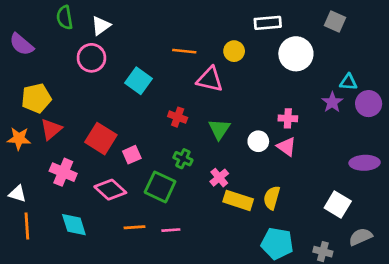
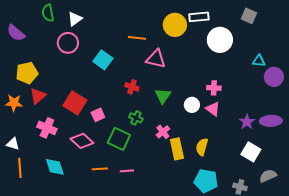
yellow circle: (234, 51) -> (175, 25), moved, size x1.5
purple star: (332, 102) -> (247, 122), moved
yellow rectangle: (238, 200) -> (177, 149), turned 60

